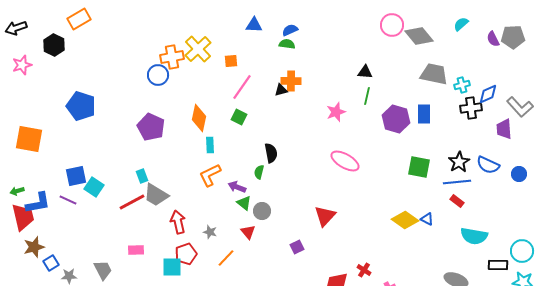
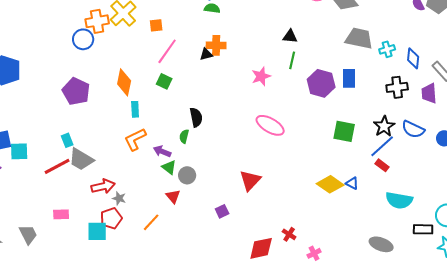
blue diamond: (488, 94) -> (413, 58), turned -60
black cross: (471, 108) -> (397, 87), moved
blue line: (457, 182) -> (382, 146), turned -36
cyan square: (94, 187) -> (19, 151), turned -36
red arrow: (178, 222) -> (103, 186), turned 90
gray star: (210, 232) -> (119, 198), moved

